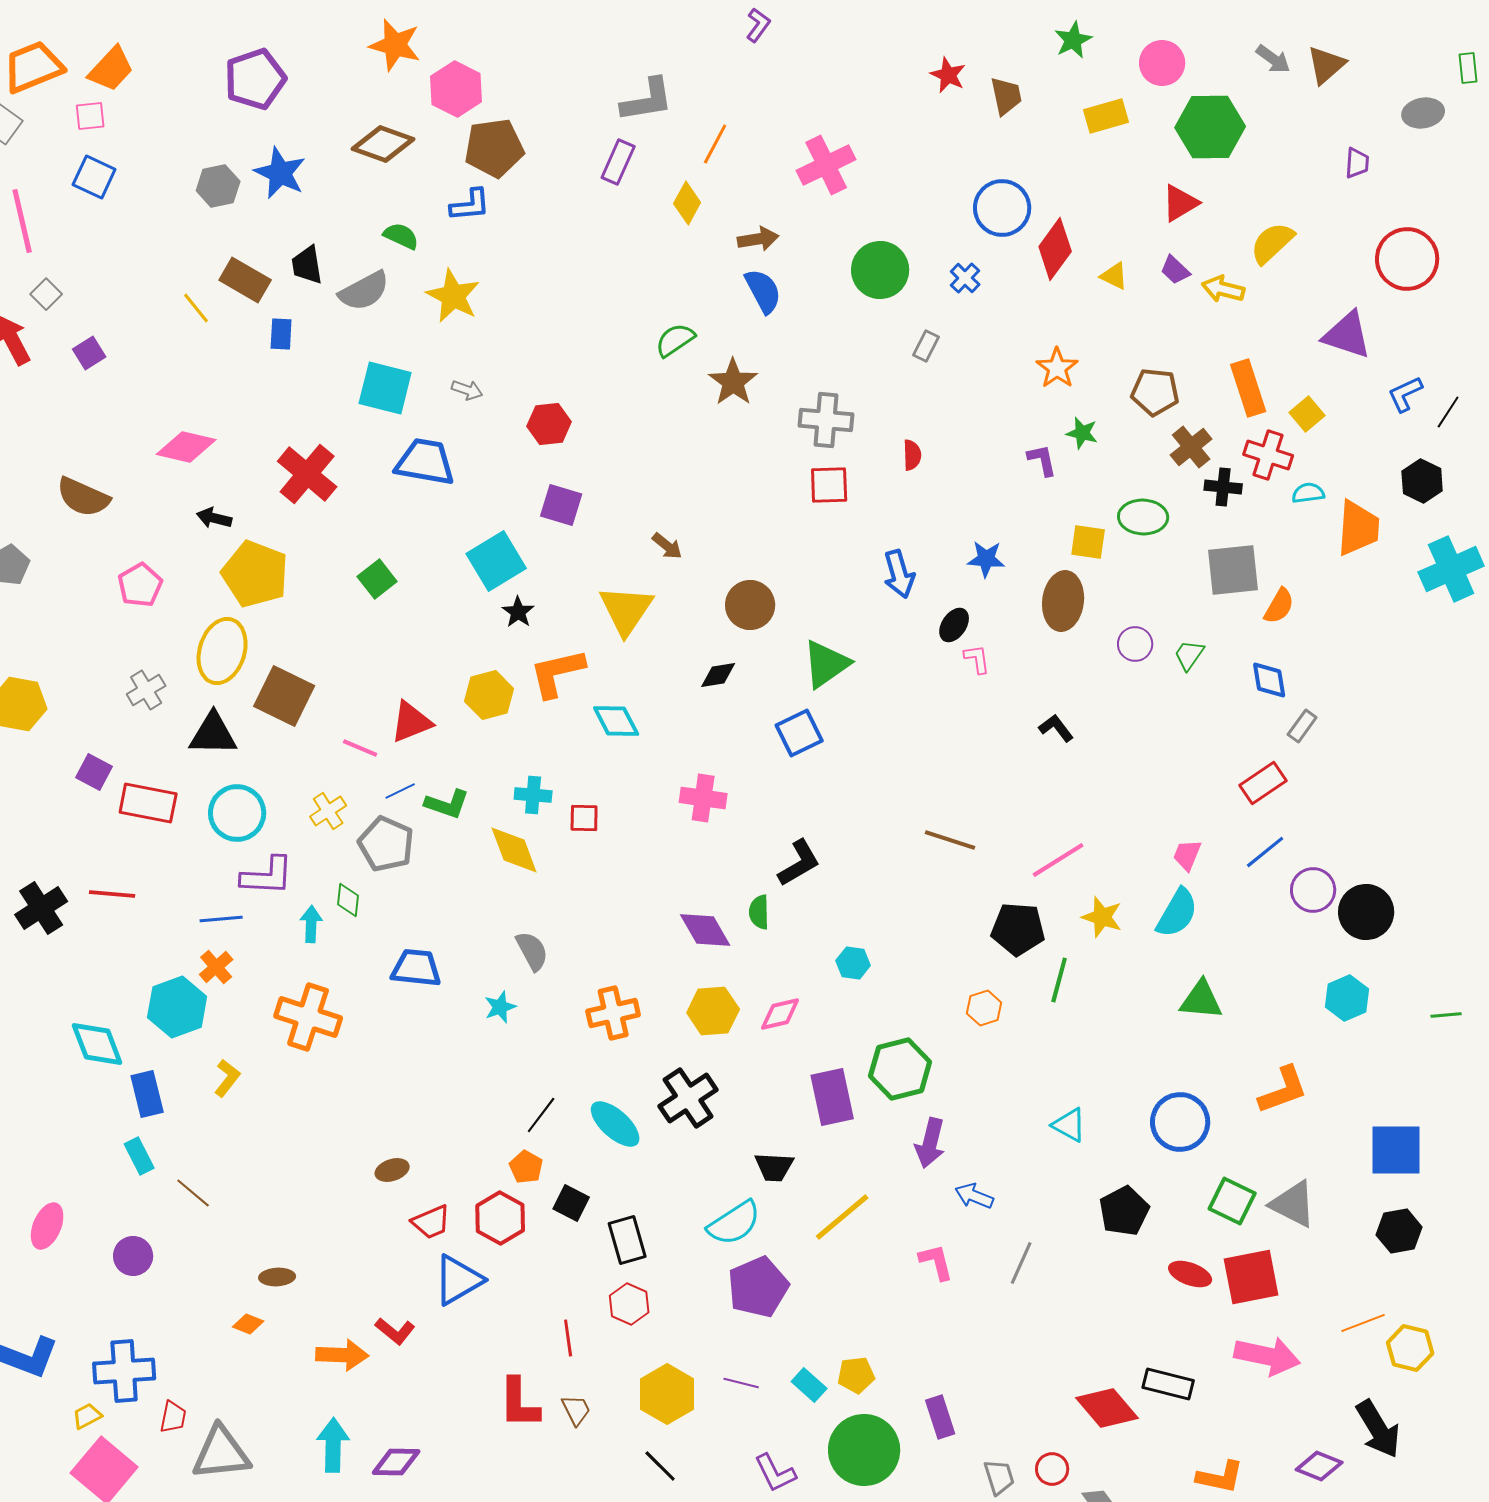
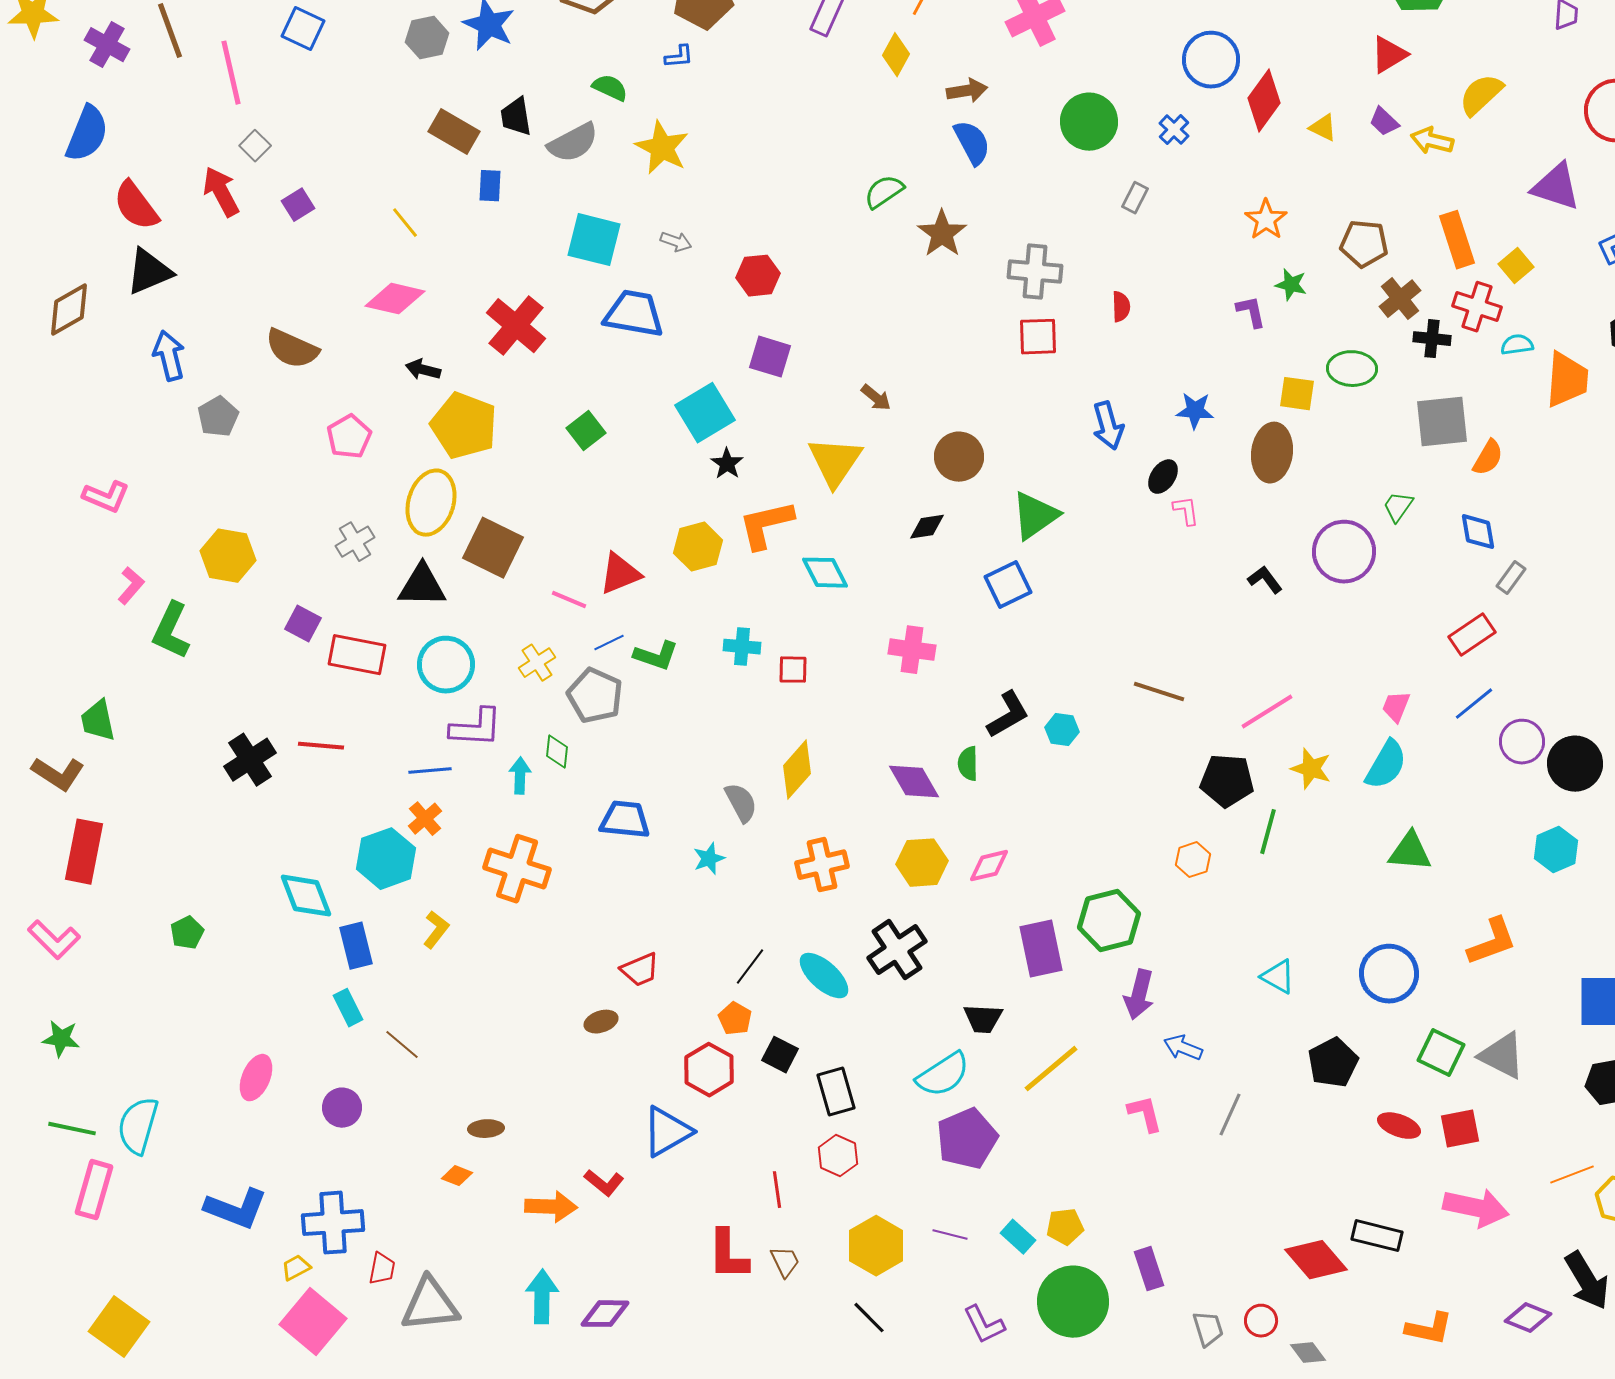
blue L-shape: (470, 205) -> (679, 57), size x0.7
yellow line: (196, 308) -> (405, 223), moved
purple circle: (1135, 644) -> (1344, 552), moved, size x1.8
yellow diamond: (514, 850) -> (797, 770), moved, turned 62
cyan hexagon: (853, 963) -> (1062, 730), moved
red trapezoid: (431, 1222) -> (640, 970), moved
red square: (1251, 1277) -> (1460, 1129), size x0.7

